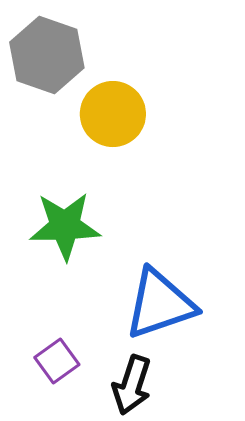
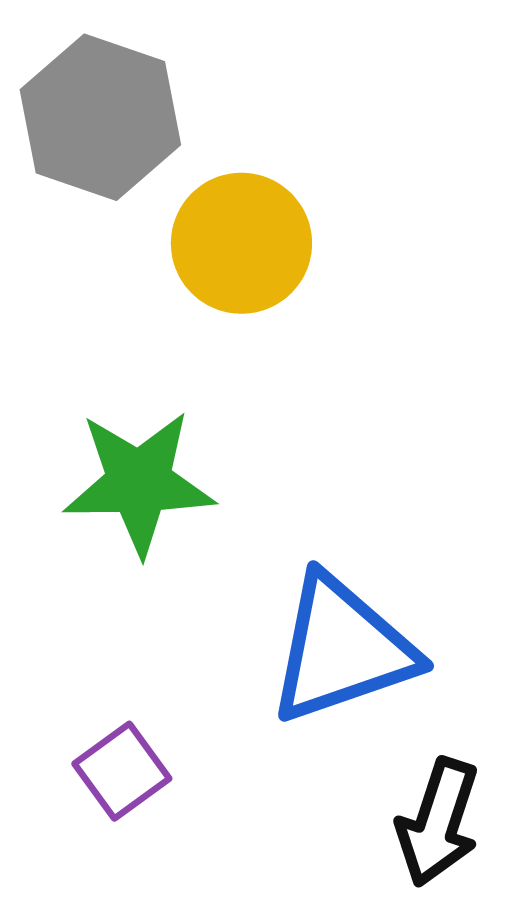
black arrow: (132, 385) -> (438, 822), moved

